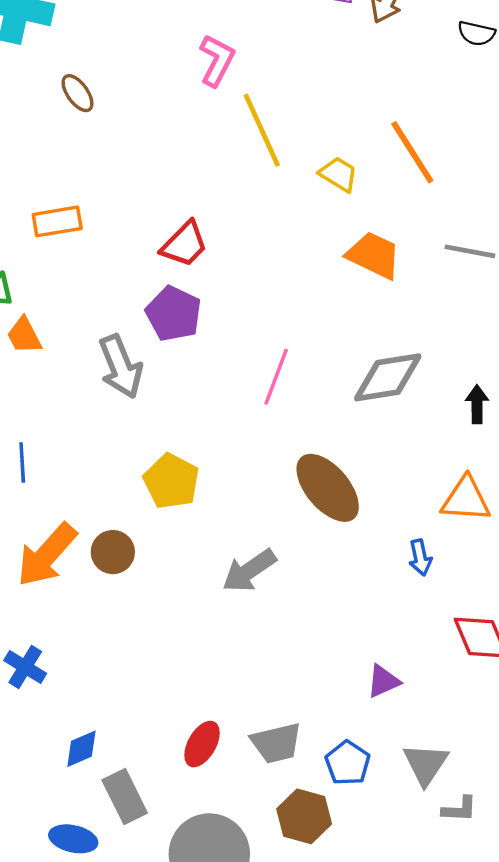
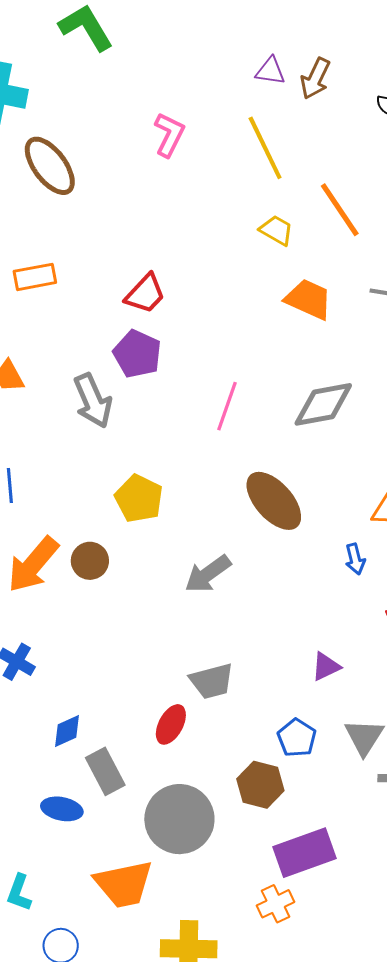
brown ellipse: (78, 93) -> (50, 166), size x1.8
yellow line: (262, 130) -> (265, 148), moved
gray trapezoid: (276, 743) -> (212, 681), moved

